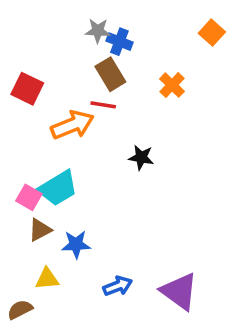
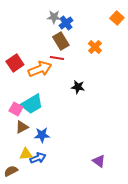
blue cross: (119, 42) -> (66, 23), turned 32
red square: (27, 89) -> (15, 63), moved, turned 30
blue arrow: (118, 286) -> (38, 158), moved
purple triangle: (179, 291) -> (99, 161), size x0.6

